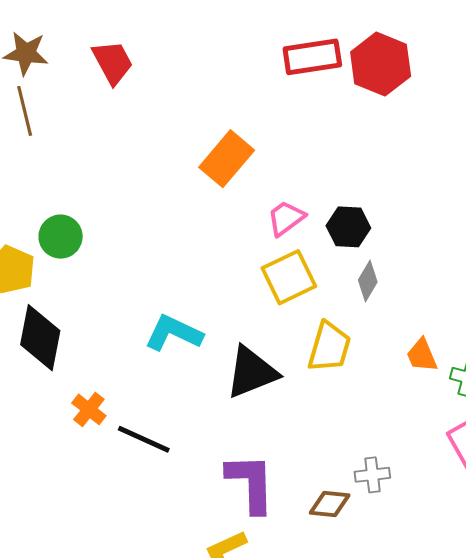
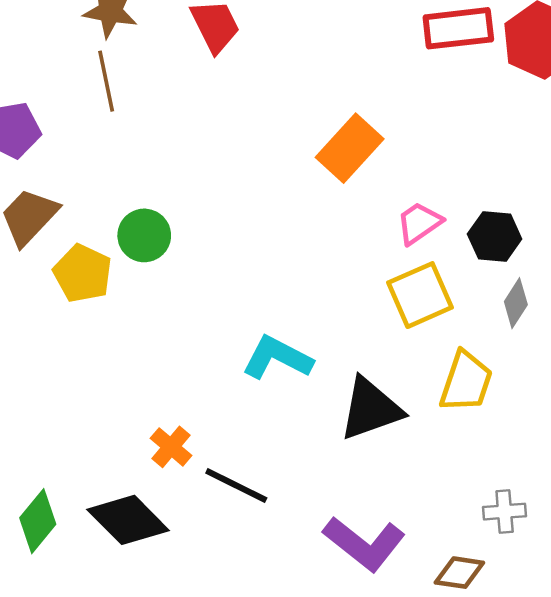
black diamond: (40, 338) -> (128, 520), moved, turned -58
gray cross: (372, 475) -> (505, 512), moved
purple L-shape: (251, 483) -> (364, 544), turned 128

